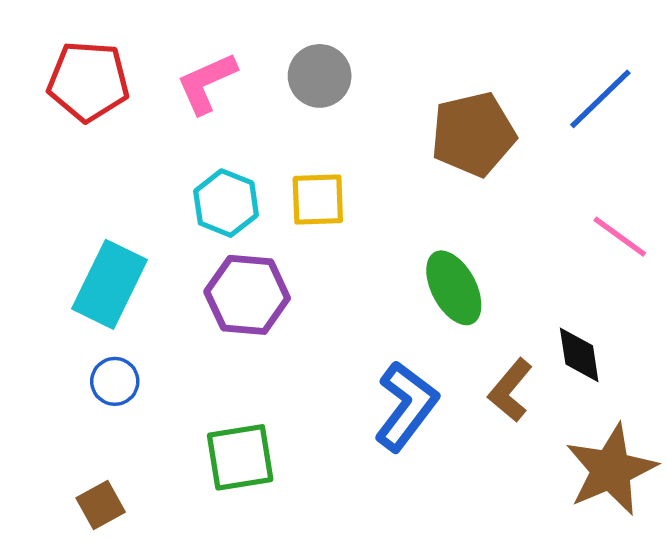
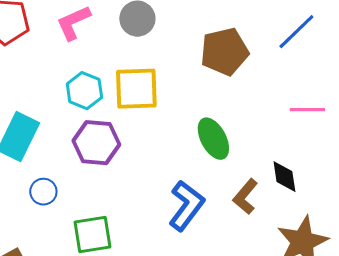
yellow square: (318, 200) -> (136, 89), size x1.4
pink line: (620, 237) -> (307, 110), turned -36
blue circle: (115, 381) -> (43, 192), moved

